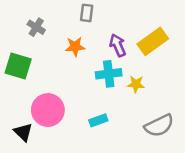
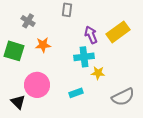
orange star: (75, 47) -> (43, 45), moved
yellow star: (136, 84) -> (98, 73), moved

